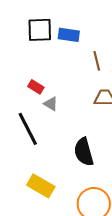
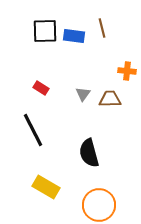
brown line: (97, 61) -> (102, 28), moved
gray triangle: (51, 104) -> (83, 94), moved, turned 35

